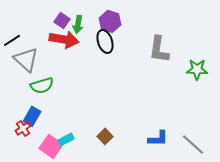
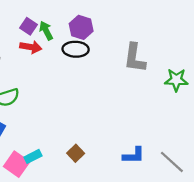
green arrow: (78, 24) -> (46, 31), turned 144
red arrow: (64, 39) -> (31, 47), size x0.7
black ellipse: (105, 41) -> (76, 49), turned -70

